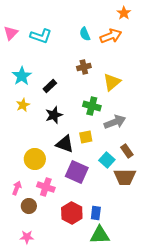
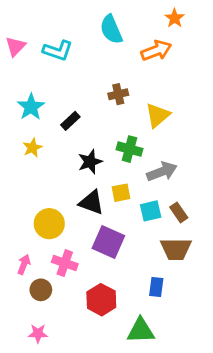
cyan semicircle: (85, 34) -> (111, 29), moved, size x1.5
black star: (54, 115) -> (90, 162), moved
cyan square: (107, 160) -> (151, 211), moved, turned 35
blue rectangle: (96, 213) -> (156, 287), moved

